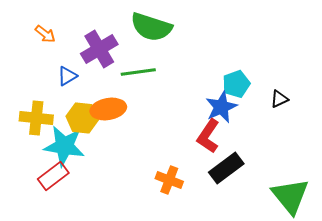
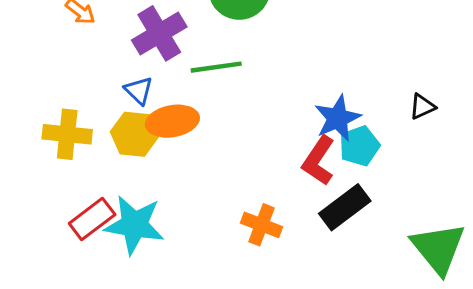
blue triangle: (67, 76) -> (139, 90), moved, turned -45
cyan pentagon: (236, 84) -> (359, 146), moved
cyan star: (64, 146) -> (134, 225), moved

